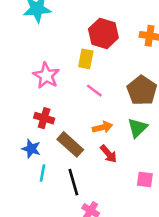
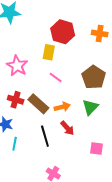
brown rectangle: (70, 144) -> (38, 104), moved
black line: (73, 182) -> (45, 136), moved

